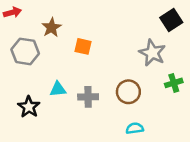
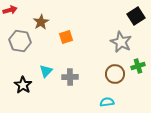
orange square: (83, 46) -> (66, 37), turned -32
cyan triangle: (58, 89) -> (46, 71), turned -40
brown circle: (128, 92) -> (115, 74), moved

